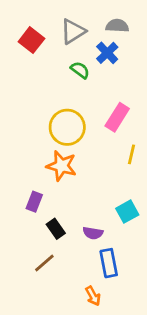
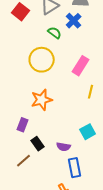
yellow circle: (67, 127) -> (42, 60), moved
orange star: (61, 166) -> (42, 100), turned -30
brown line: (44, 263) -> (24, 161), moved

